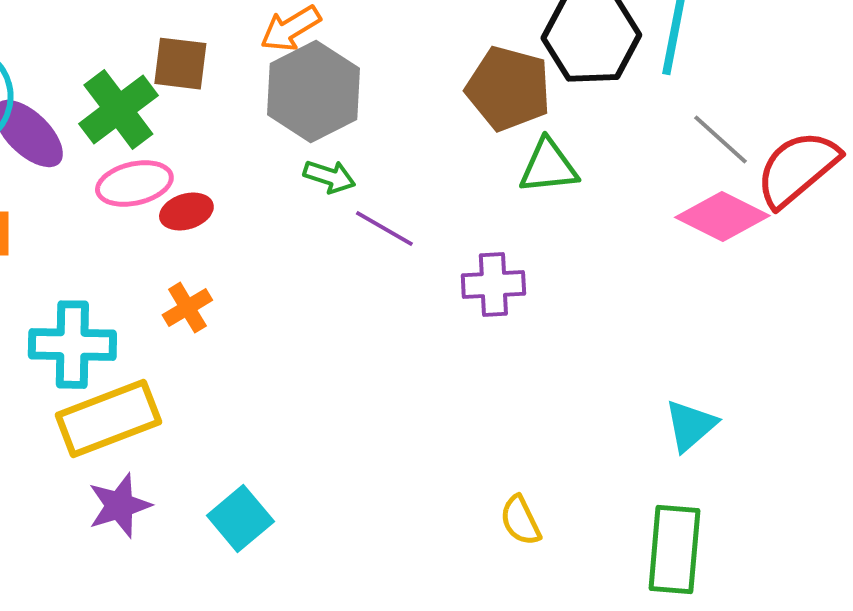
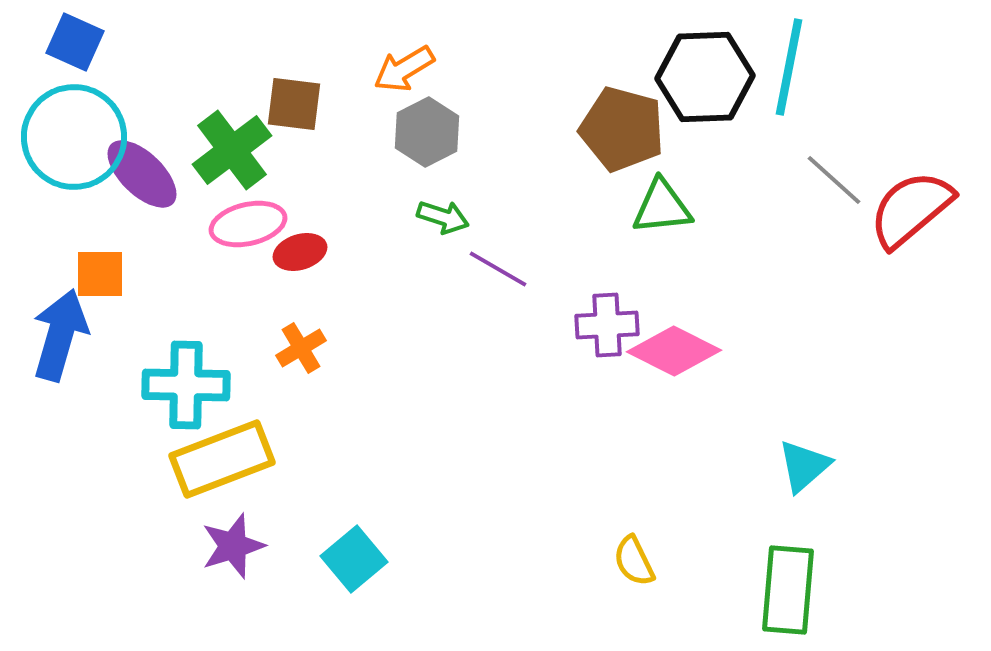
gray hexagon: (313, 92) -> (427, 132), size x0.7
pink diamond: (722, 217) -> (674, 351), moved

